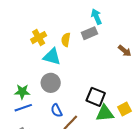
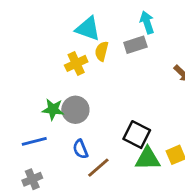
yellow cross: (39, 38) -> (76, 63), moved
cyan triangle: (52, 57) -> (88, 29), moved
green star: (22, 92) -> (53, 109), moved

